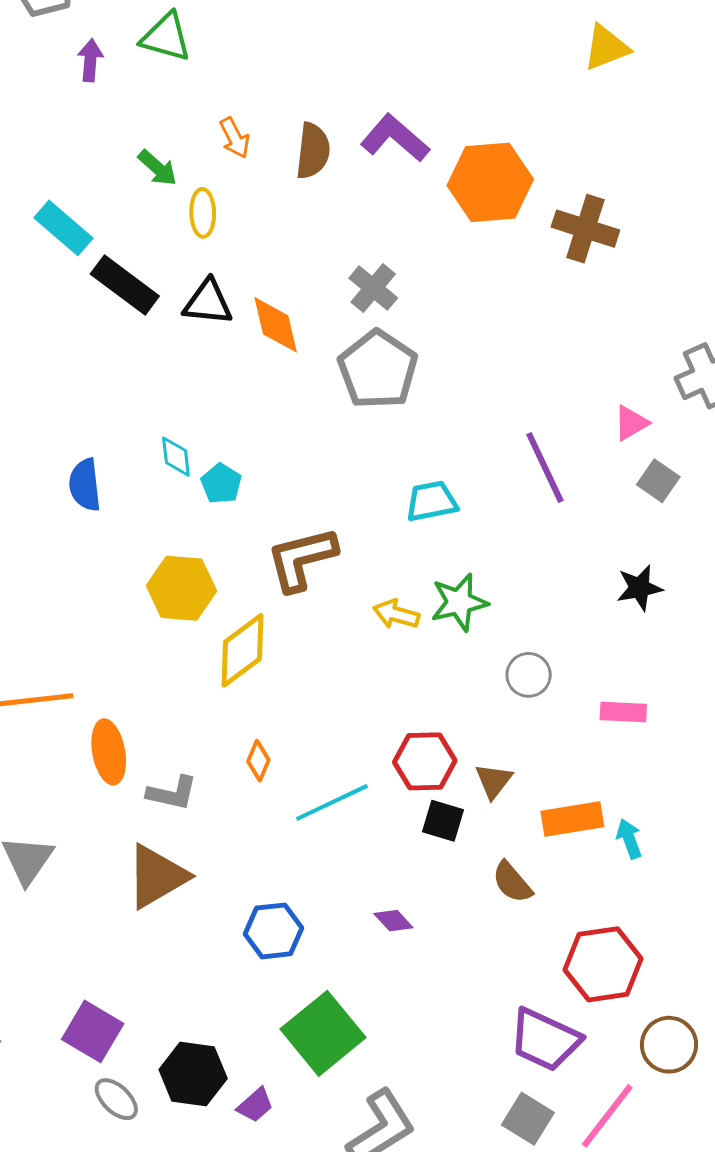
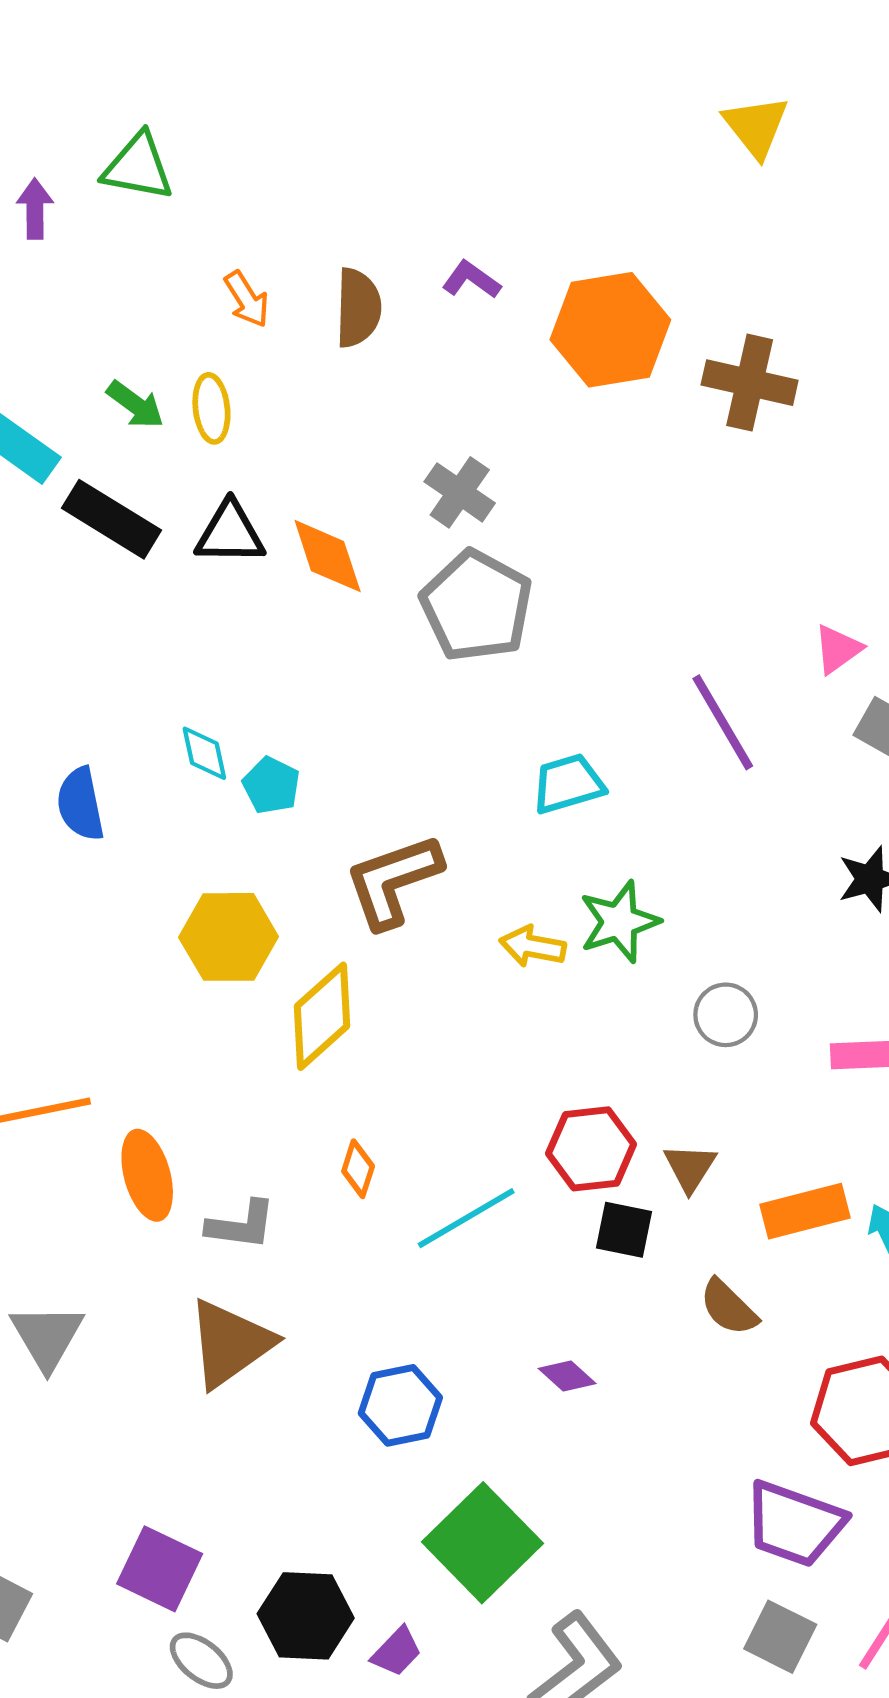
yellow triangle: (606, 48) -> (756, 126), turned -42
purple L-shape: (395, 138) -> (471, 280), size x0.6
green arrow: (157, 168) -> (135, 405), moved

